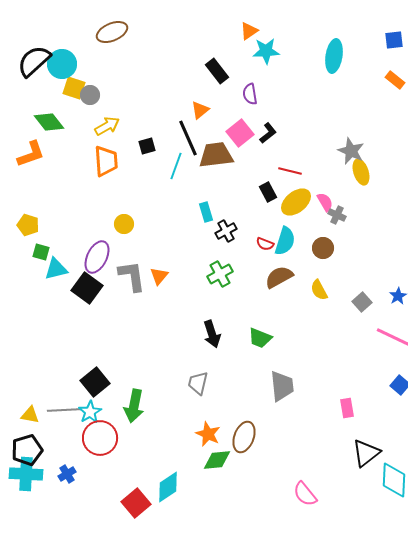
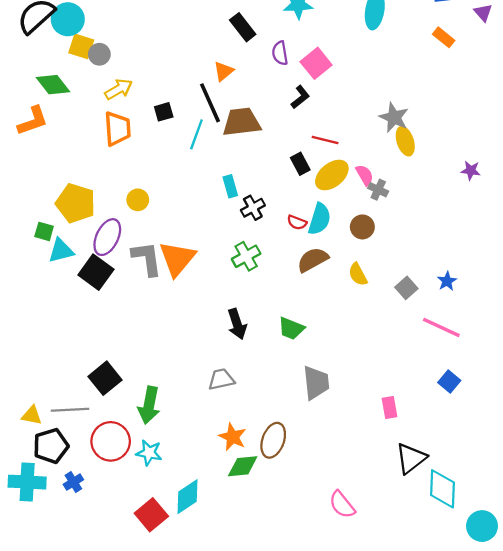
pink square: (240, 133) -> (316, 63), moved
yellow pentagon: (28, 225) -> (76, 203), moved, size x1.6
orange triangle: (159, 276) -> (177, 259), size x1.8
gray trapezoid: (198, 383) -> (221, 379), turned 65
cyan star: (90, 412) -> (149, 453), moved, turned -30
black pentagon: (27, 450) -> (51, 446), moved

